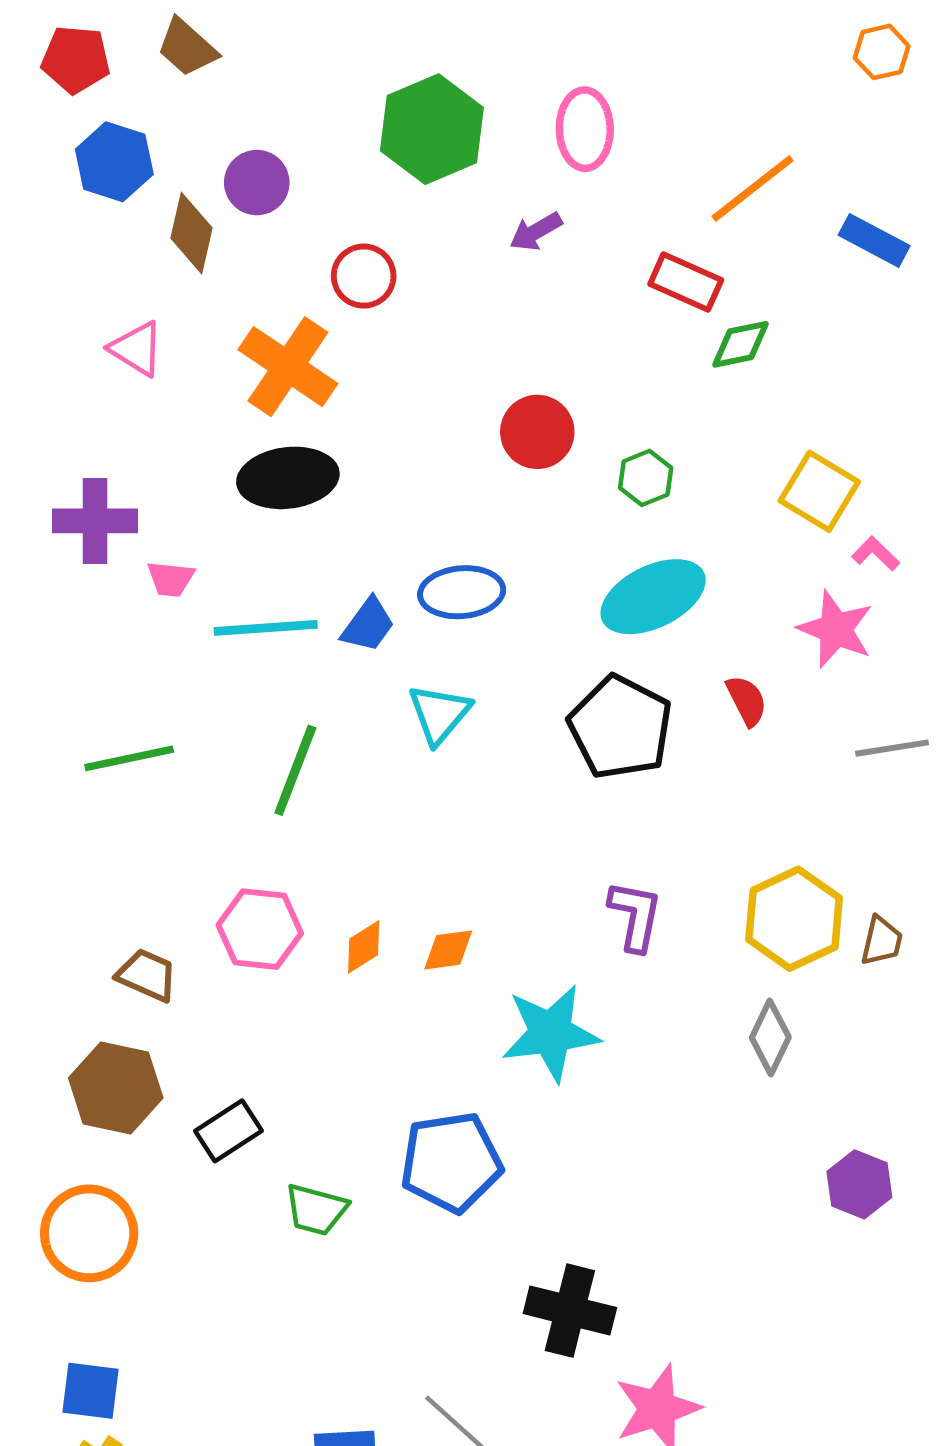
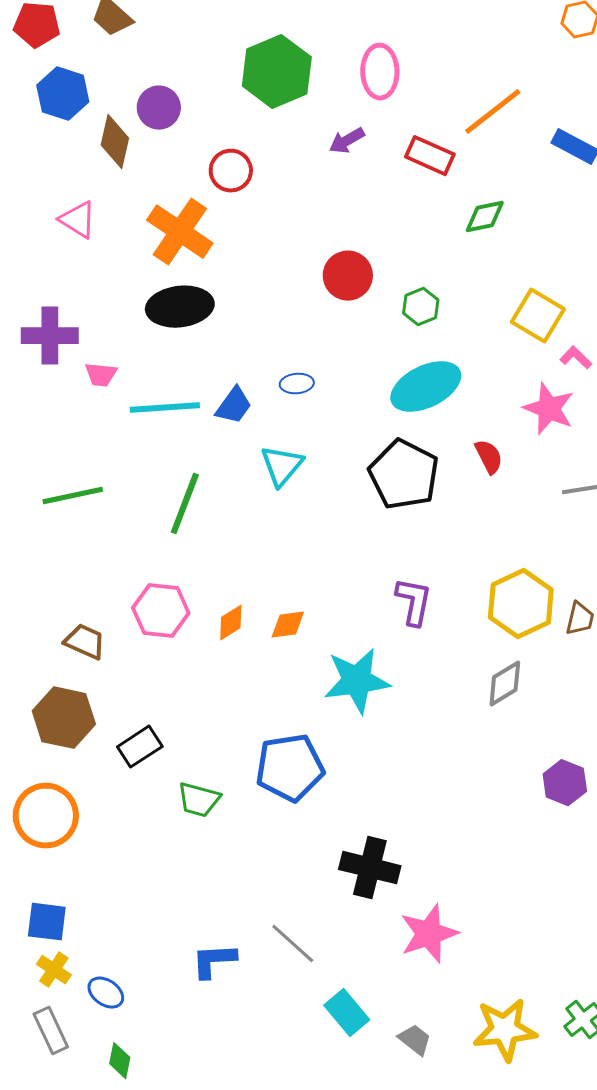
red rectangle: (686, 282) -> (430, 156), moved
blue ellipse: (462, 592) -> (297, 384), size x0.6
gray diamond: (770, 1037) -> (505, 684), turned 33

